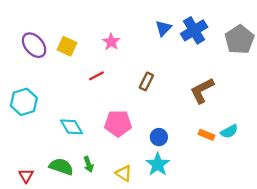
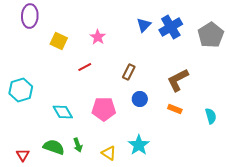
purple ellipse: (34, 45) -> (30, 16), moved, turned 45
cyan semicircle: (229, 131) -> (211, 116), moved, turned -77
orange rectangle: (207, 135) -> (175, 109), moved
blue circle: (159, 137) -> (140, 99), moved

